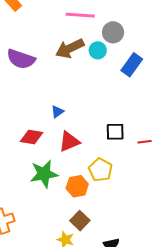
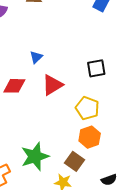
green star: (44, 174) -> (35, 156), moved
orange hexagon: (77, 186) -> (90, 137), moved

